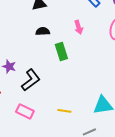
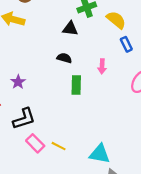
black L-shape: (31, 80) -> (24, 119), moved
pink rectangle: (25, 111) -> (35, 143), moved

